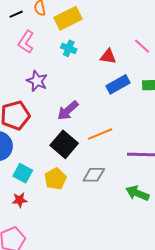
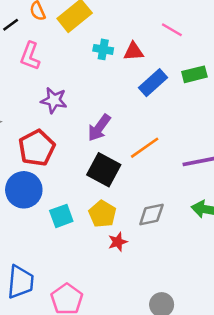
cyan cross: (69, 48) -> (103, 49), moved
cyan square: (23, 173) -> (61, 216), turned -36
gray diamond: (94, 175) -> (151, 215), moved
red star: (20, 200) -> (118, 242), moved

